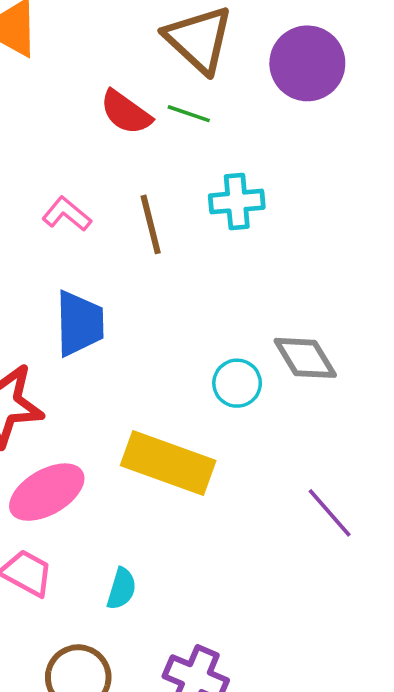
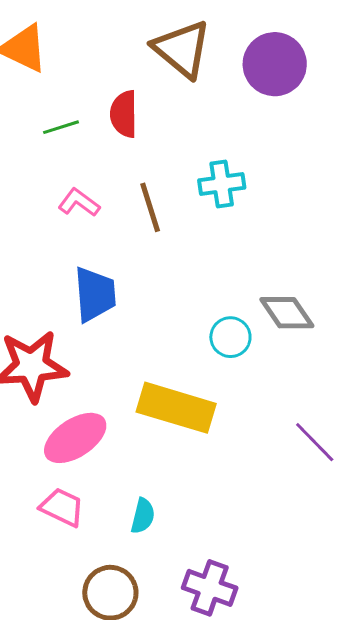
red semicircle: (126, 112) -> (124, 114), turned 57
green line: (189, 114) -> (61, 127), moved, turned -33

